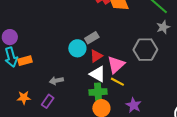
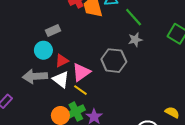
gray rectangle: (92, 38) -> (53, 31), moved
gray arrow: (56, 81) -> (35, 76), moved, size x1.6
green cross: (98, 92) -> (76, 112), moved, turned -30

